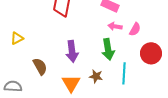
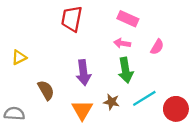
pink arrow: (115, 26) -> (122, 43), moved
red circle: (151, 53) -> (176, 109), moved
cyan line: (124, 73) -> (144, 98), turned 55

